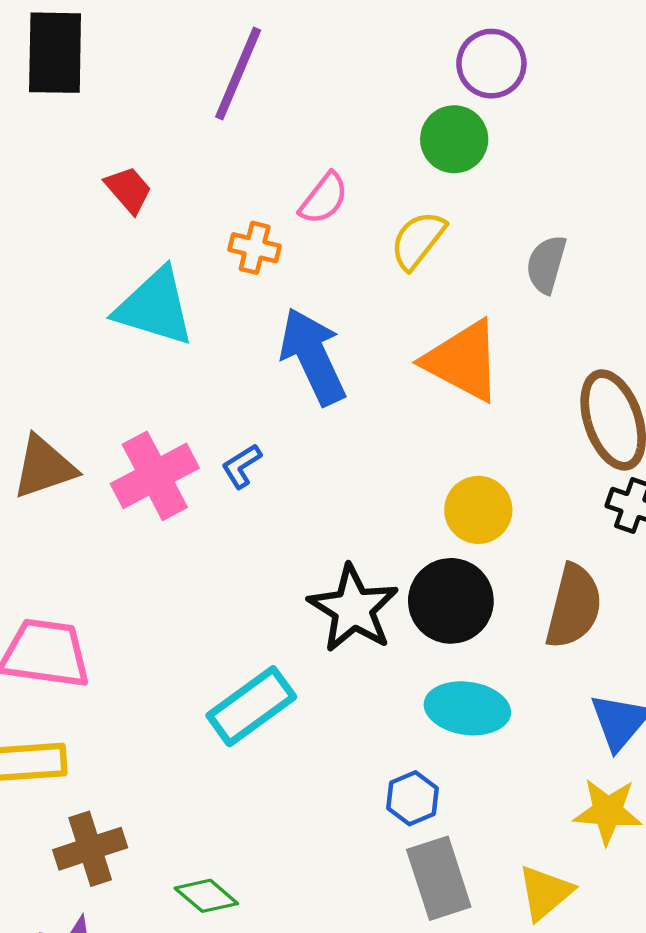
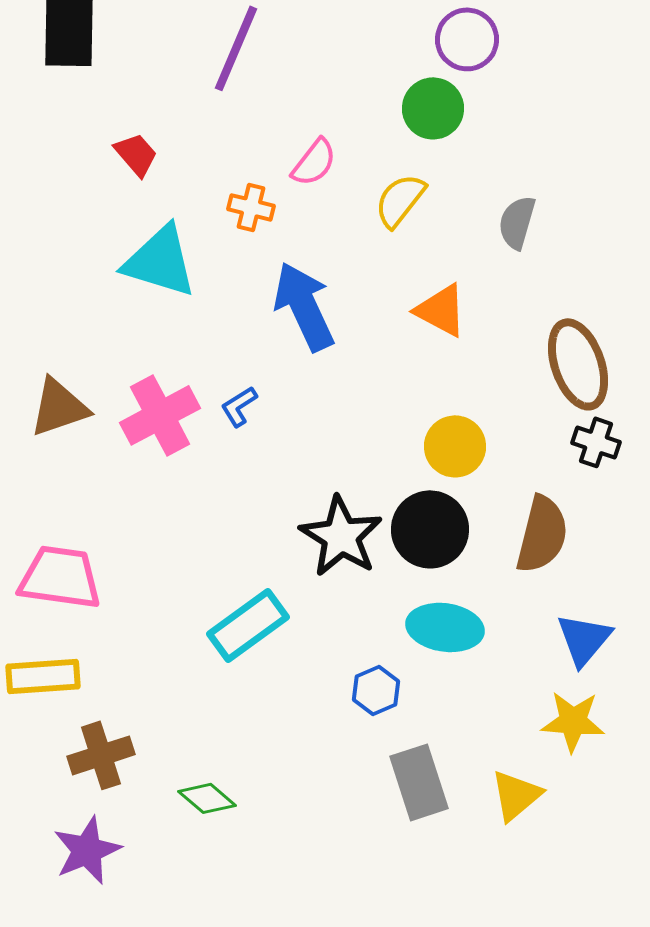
orange triangle: (463, 361) -> (441, 310), size x0.7
blue hexagon: (412, 798) -> (376, 690), moved

